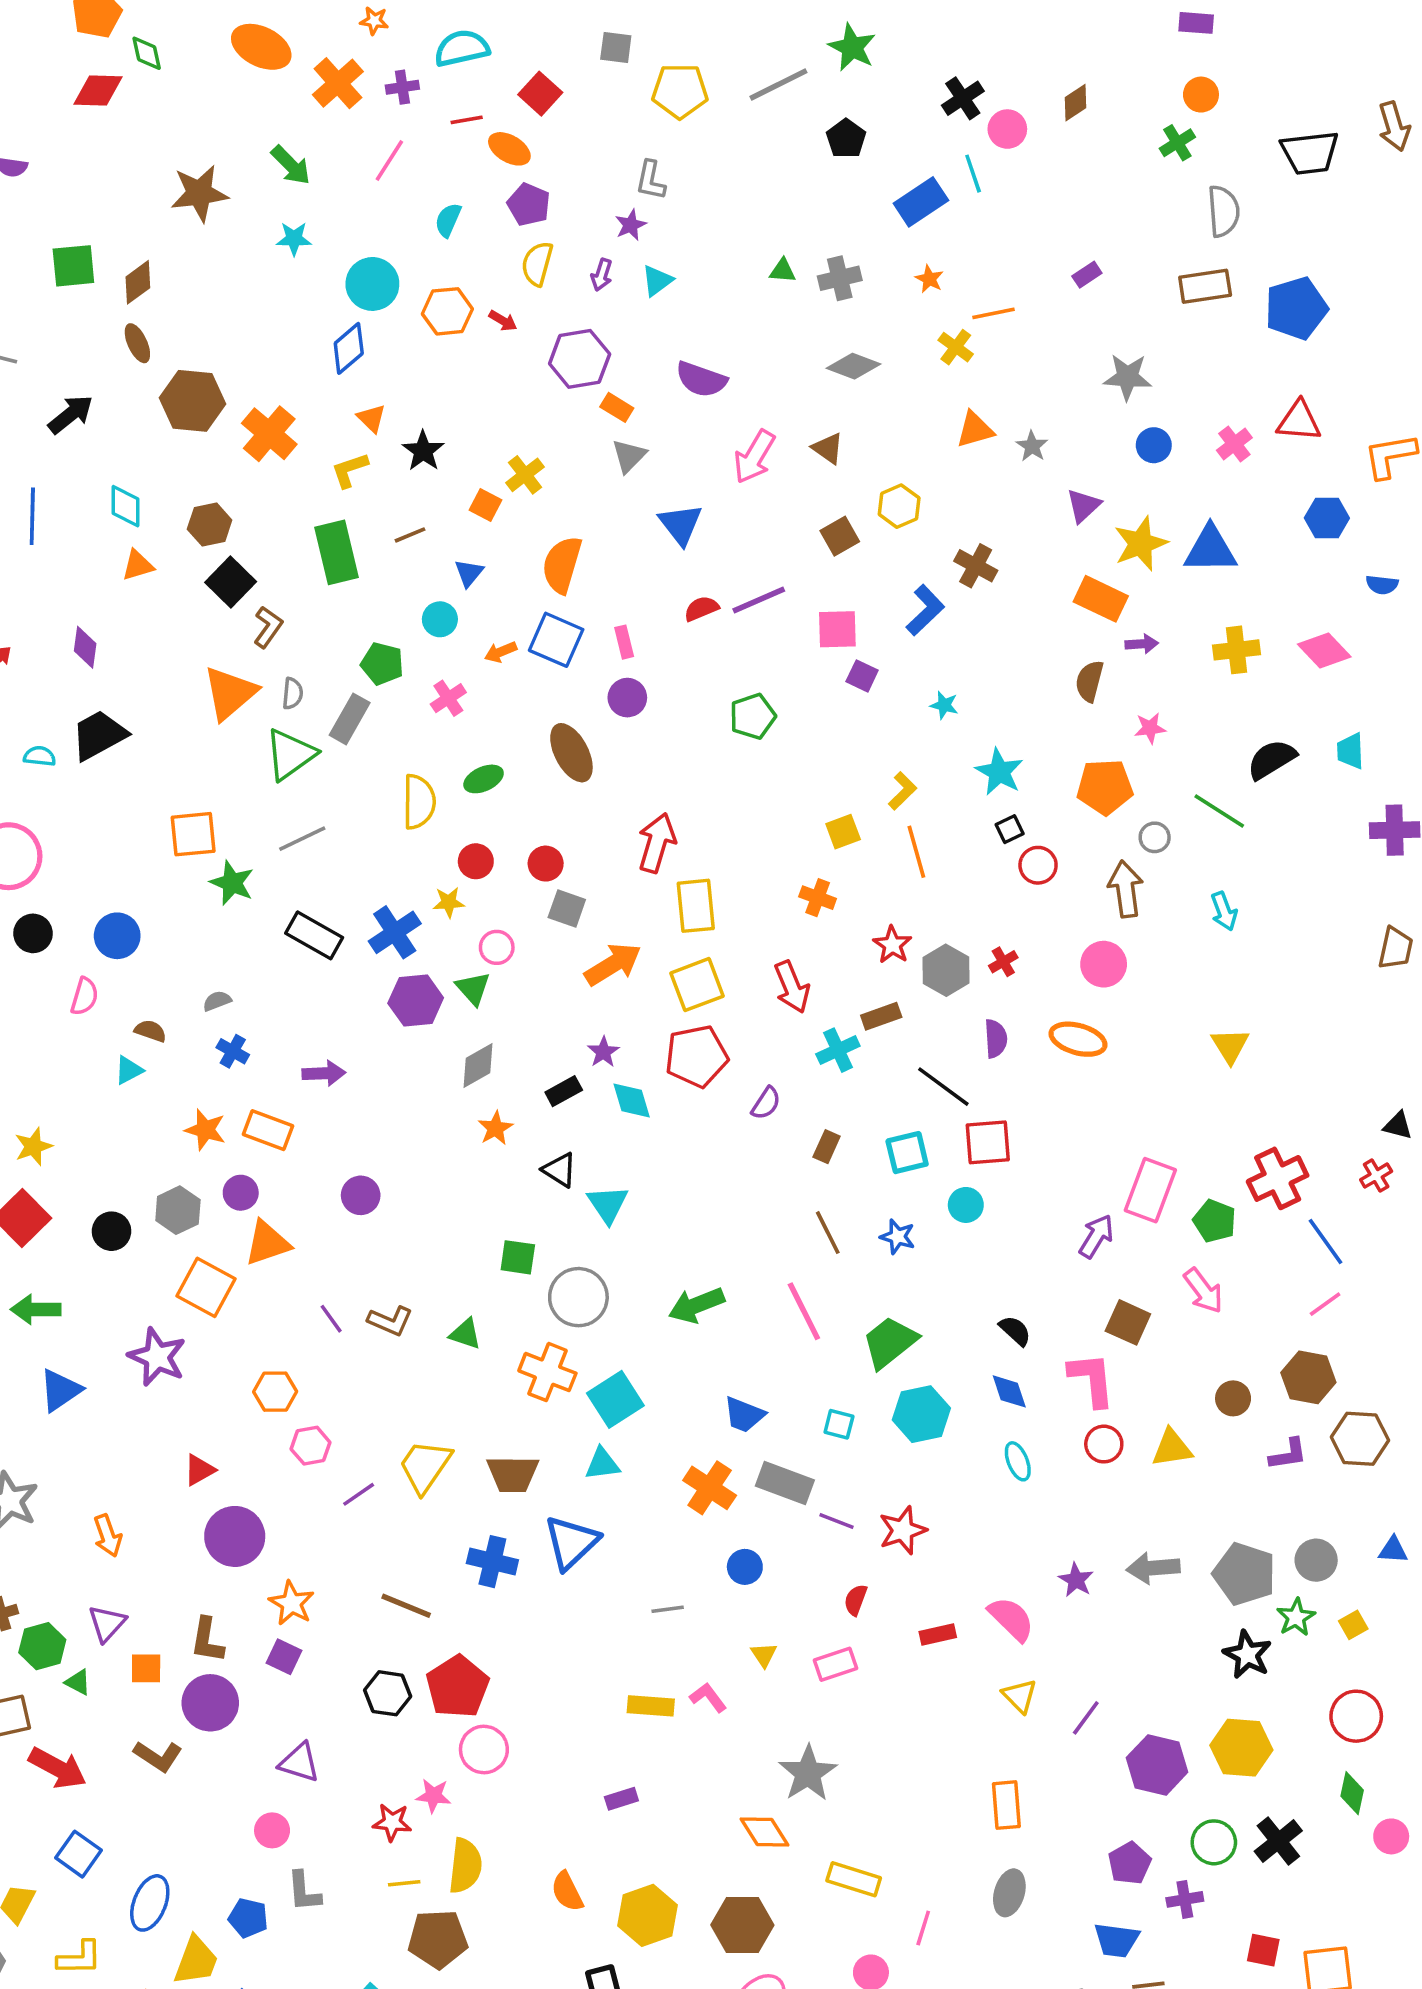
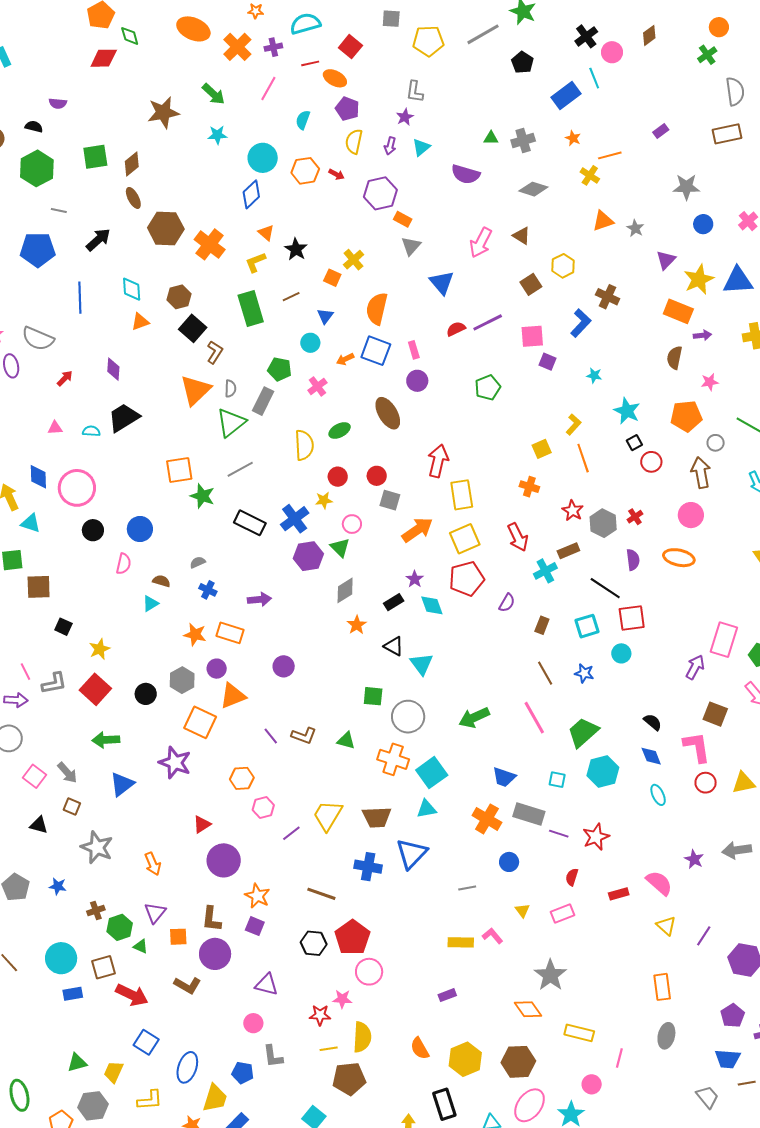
purple semicircle: (701, 379) -> (466, 174), moved

